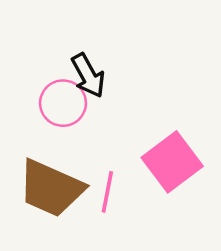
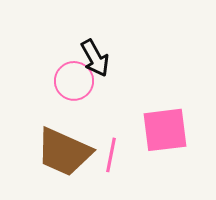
pink square: (172, 162) -> (165, 130), turned 30

